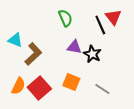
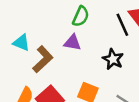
green semicircle: (65, 18) -> (81, 16), turned 48
purple triangle: (74, 47) -> (72, 43), moved

